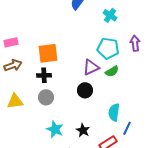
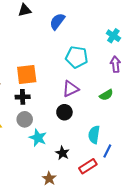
cyan cross: (110, 15) -> (113, 36), moved
cyan pentagon: (108, 48) -> (77, 57), moved
green semicircle: (112, 71) -> (106, 95), moved
cyan star: (55, 129) -> (38, 138), moved

